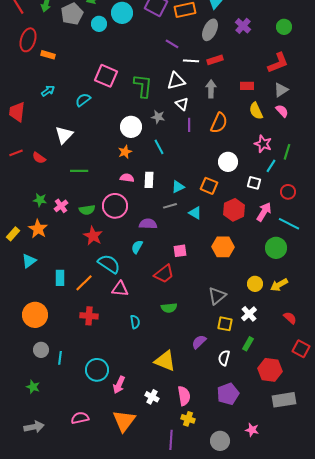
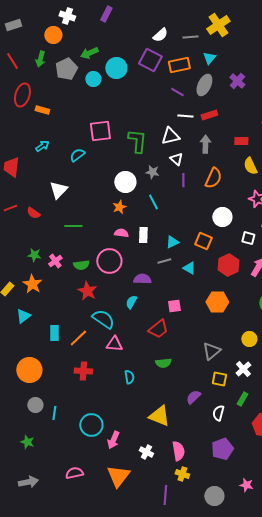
purple line: (172, 44) -> (177, 92), moved
pink square: (106, 76) -> (100, 131), turned -30

